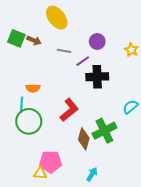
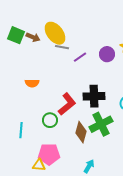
yellow ellipse: (57, 18) -> (55, 33), moved
purple circle: (97, 41) -> (107, 54), moved
black cross: (97, 77) -> (94, 96), moved
cyan line: (21, 105) -> (21, 130), moved
green circle: (29, 121) -> (50, 120), moved, size x0.6

